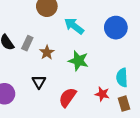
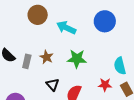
gray rectangle: (27, 43) -> (27, 61), moved
black triangle: (39, 82) -> (53, 85), moved

